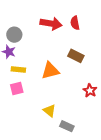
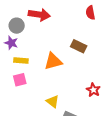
red semicircle: (75, 23) -> (90, 13), moved
red arrow: (51, 24) -> (39, 15), moved
red star: (90, 91) -> (93, 90), moved

